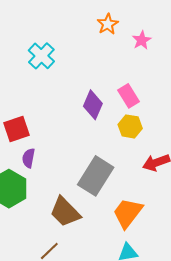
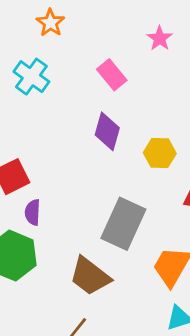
orange star: (108, 24) -> (50, 23), moved
pink rectangle: (129, 96) -> (112, 75), moved

